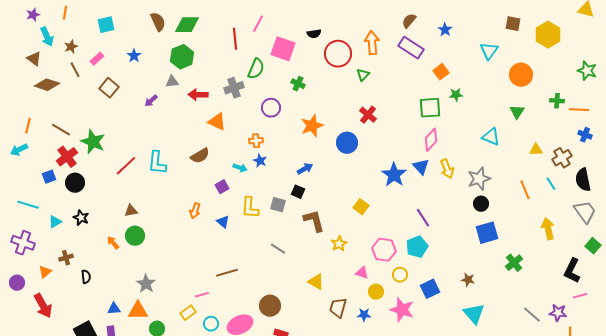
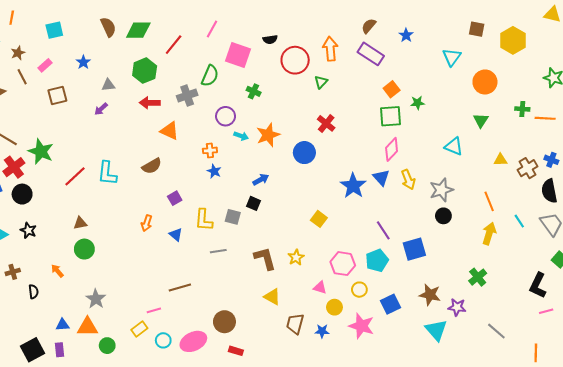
red line: (235, 39) -> (174, 45), moved, turned 45
green hexagon: (182, 57) -> (145, 71), moved
orange square: (441, 72) -> (392, 89), moved
gray triangle: (172, 82) -> (108, 85), moved
brown square: (109, 88) -> (57, 95), turned 36
blue cross: (585, 135) -> (551, 160), moved
cyan arrow: (240, 168) -> (241, 136), moved
cyan line: (551, 184) -> (519, 221), moved
brown L-shape: (314, 221) -> (265, 258), moved
yellow arrow: (548, 229) -> (489, 234), moved, turned 30
blue square: (487, 233) -> (414, 249), moved
orange arrow: (113, 243) -> (57, 271), moved
gray line: (278, 249) -> (218, 251), moved, turned -42
brown star: (468, 280) -> (430, 295), size x1.5
purple star: (558, 313) -> (457, 307), moved

